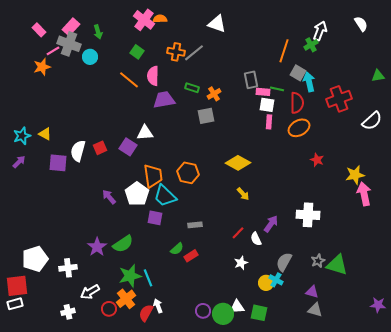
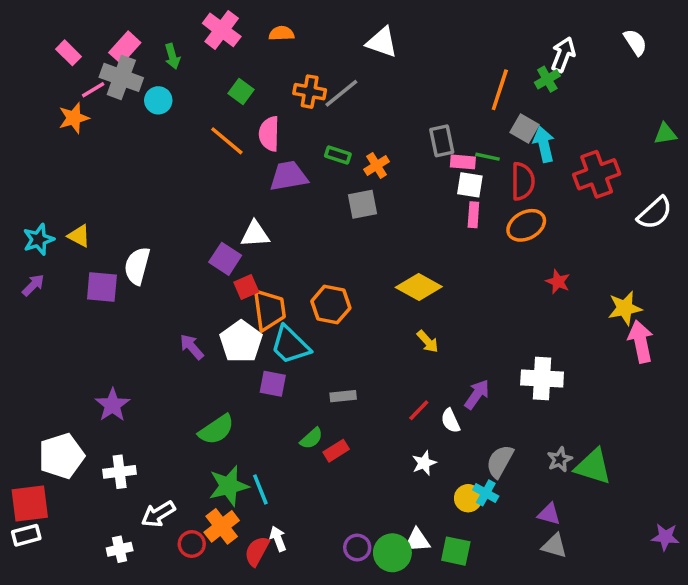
pink cross: (144, 20) -> (222, 30), moved
red square: (100, 148) -> (246, 287), moved
purple star: (97, 247) -> (112, 405), moved

